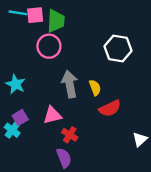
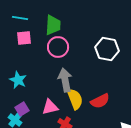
pink square: (35, 15) -> (24, 38), moved
pink circle: (49, 46) -> (58, 47), moved
yellow semicircle: (95, 88) -> (75, 99), moved, size x1.5

